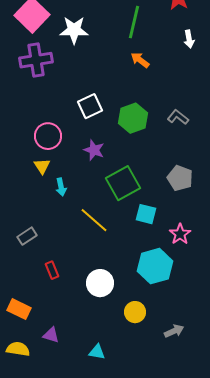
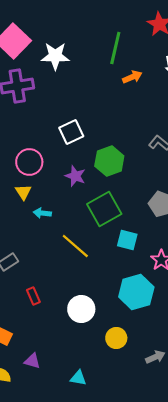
orange arrow: (140, 60) -> (132, 77), moved, turned 120
green hexagon: (133, 118) -> (109, 161), moved
cyan arrow: (61, 187) -> (42, 213), turned 108

